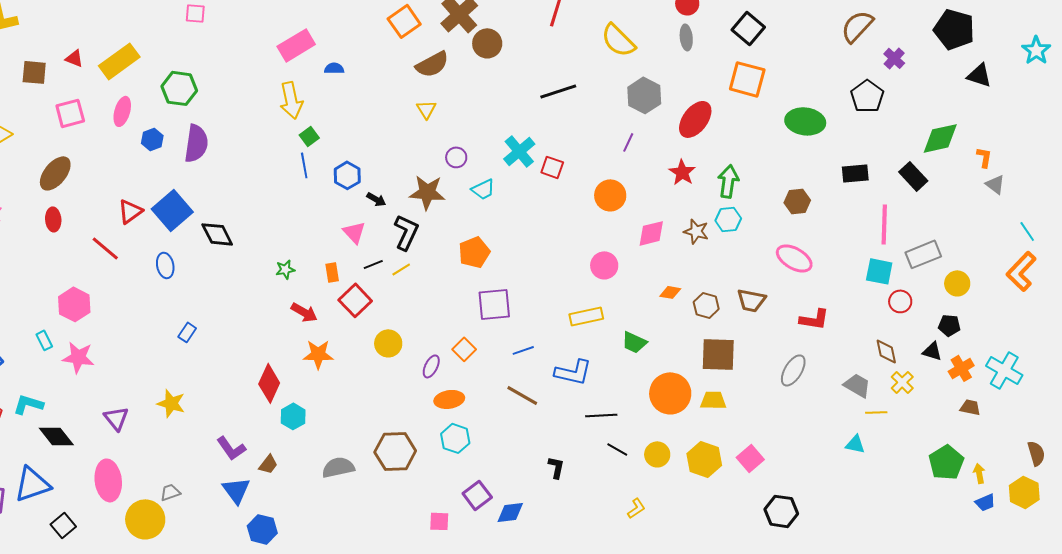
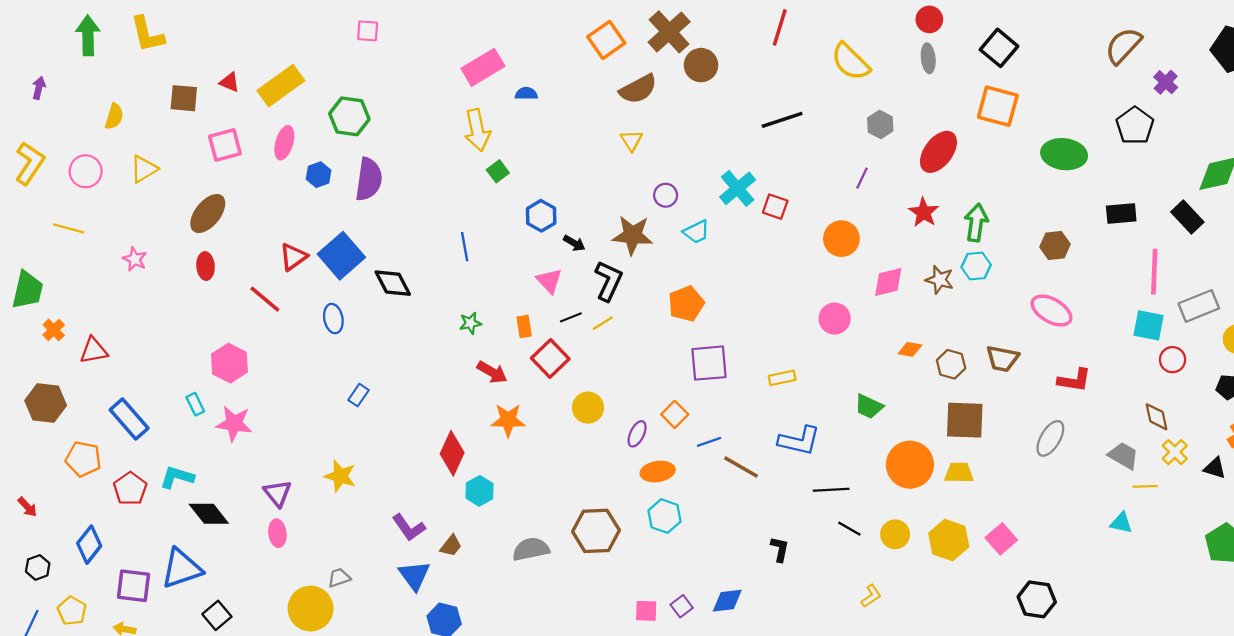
gray hexagon: (644, 95) -> (880, 124), size x0.7
blue line: (304, 165) -> (465, 247), moved
yellow rectangle: (586, 316) -> (782, 378), moved, size x0.7
blue line: (523, 350) -> (709, 442), moved
black triangle: (932, 351) -> (1215, 468), moved
pink ellipse: (108, 480) -> (277, 533), moved, size x0.6
purple square: (477, 495) -> (682, 606), moved, size x0.7

